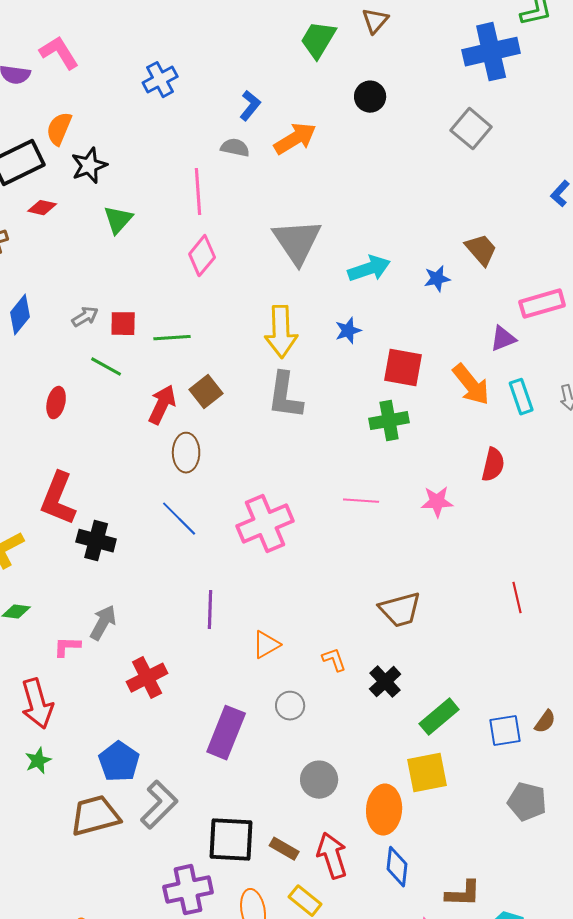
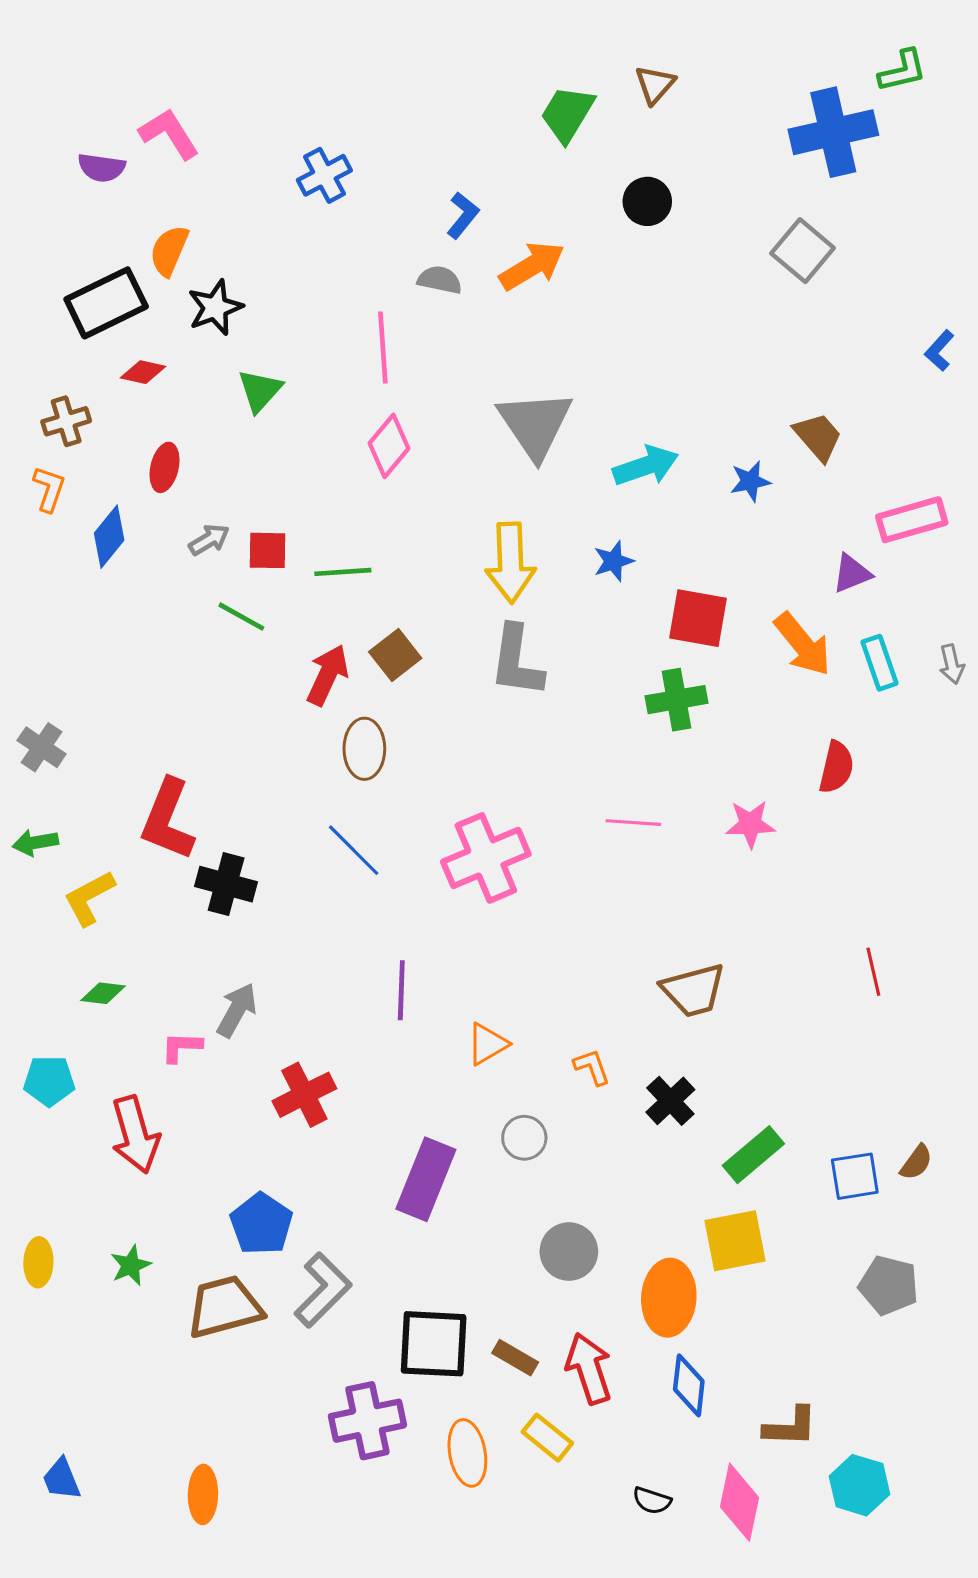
red ellipse: (56, 403) -> (165, 467), moved
green star: (38, 761) -> (131, 1265), moved

